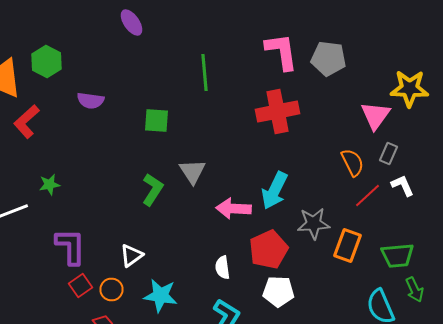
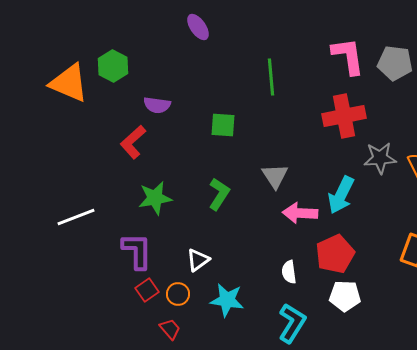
red L-shape: (26, 122) -> (133, 142), moved
gray triangle: (192, 172) -> (275, 176), moved
green star: (50, 184) -> (155, 198), moved, size x1.6
gray star: (314, 224) -> (380, 158), moved

